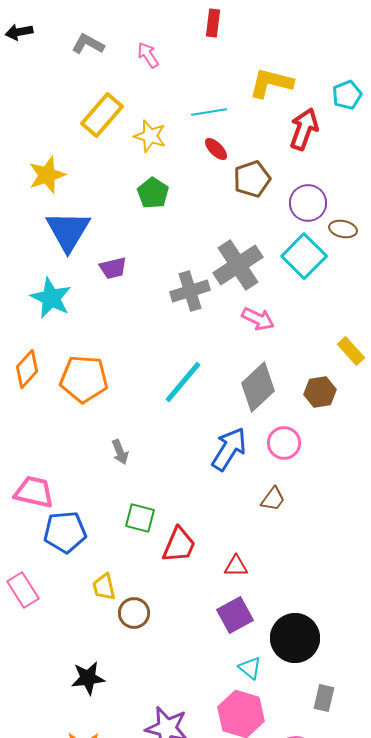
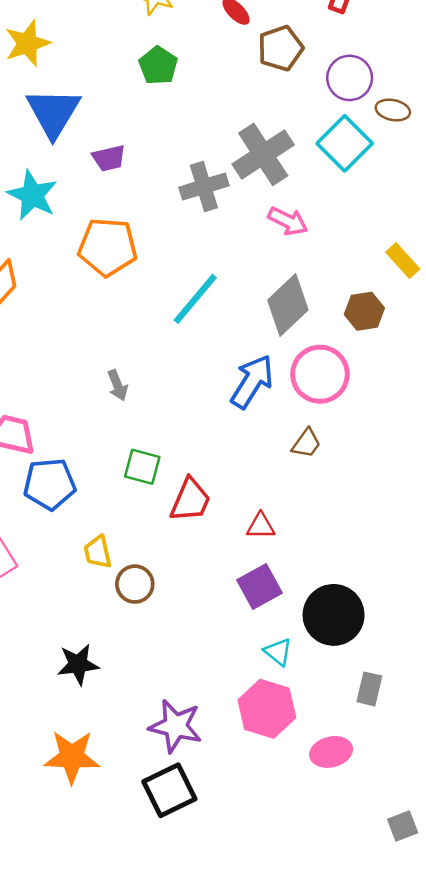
orange pentagon: (84, 379) -> (108, 247), moved
pink circle: (284, 443) -> (320, 374), size x1.4

